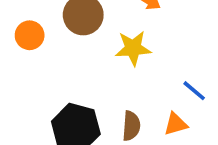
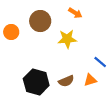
brown semicircle: (131, 126) -> (66, 81), turned 63

